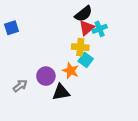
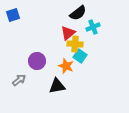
blue square: (12, 28) -> (13, 15), moved
red triangle: (87, 28) -> (68, 33), moved
purple circle: (46, 76) -> (37, 61), moved

